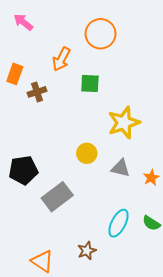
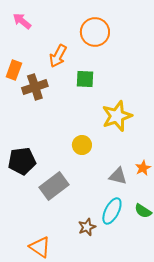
brown cross: (37, 92) -> (35, 87), size x1.4
gray triangle: (121, 168) -> (118, 176), moved
brown star: (87, 251) -> (87, 227), moved

